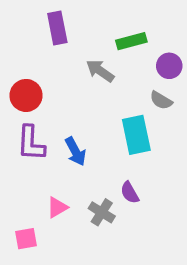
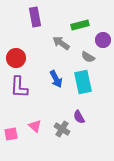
gray semicircle: (161, 100) -> (88, 57), moved
blue arrow: (75, 151) -> (56, 79), moved
pink triangle: (57, 207) -> (35, 126), turned -48
pink square: (26, 239) -> (11, 134), moved

